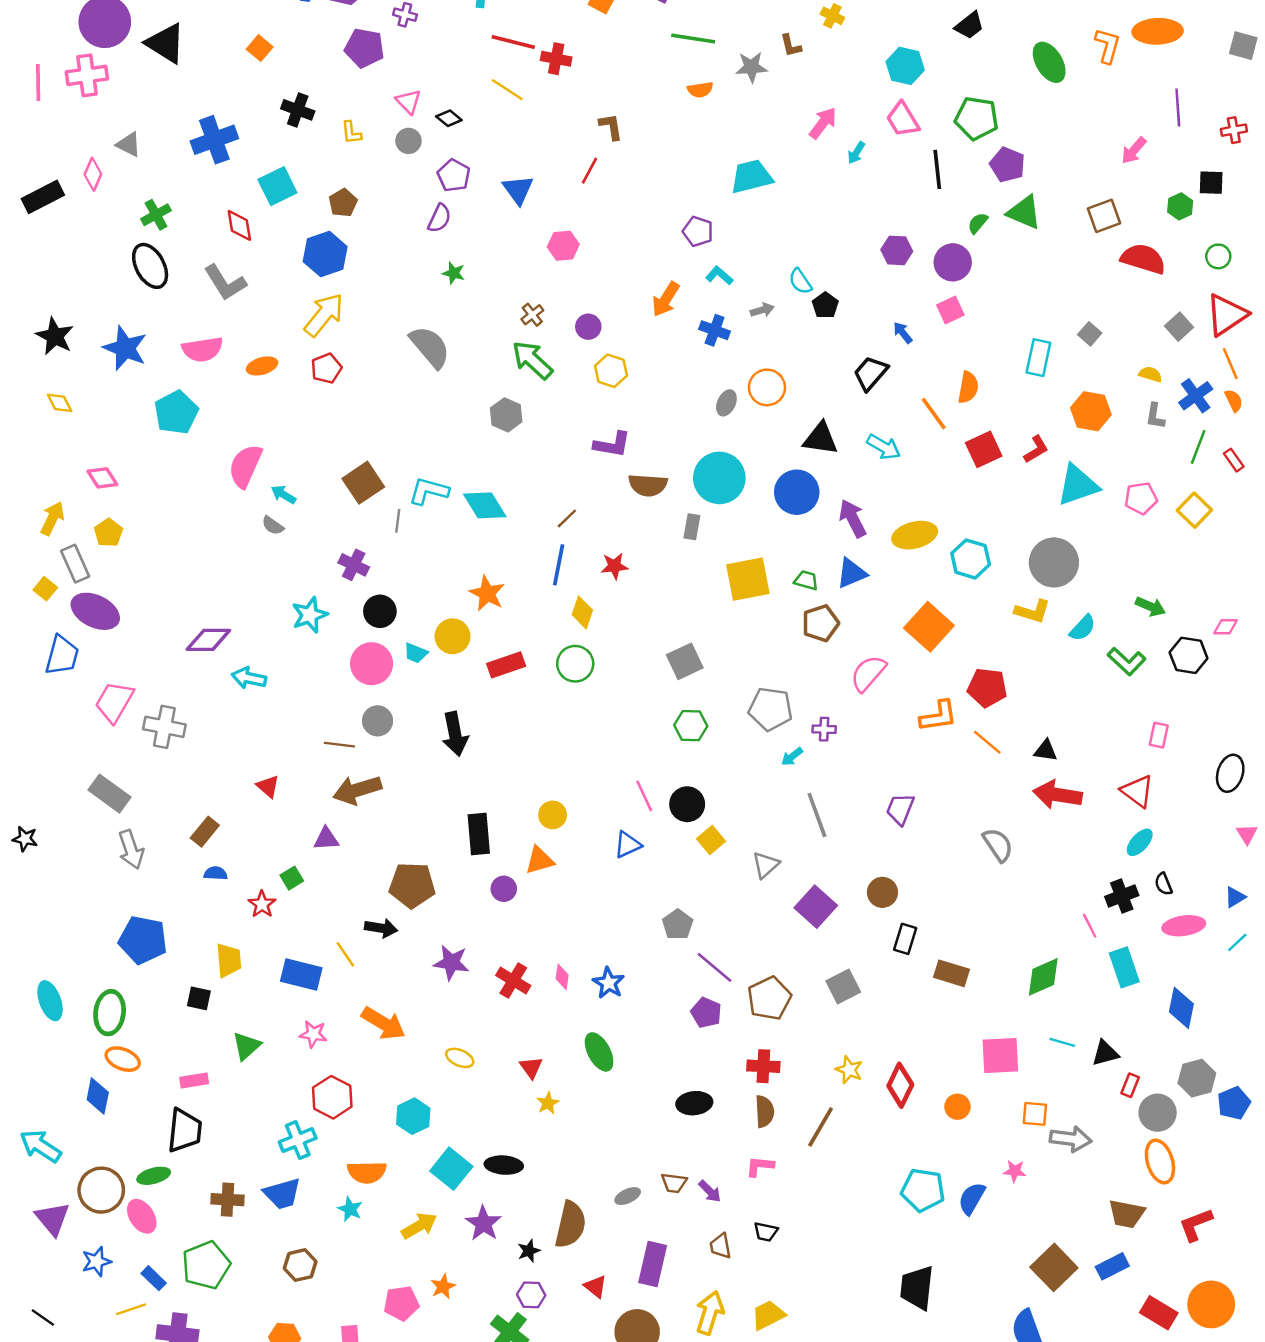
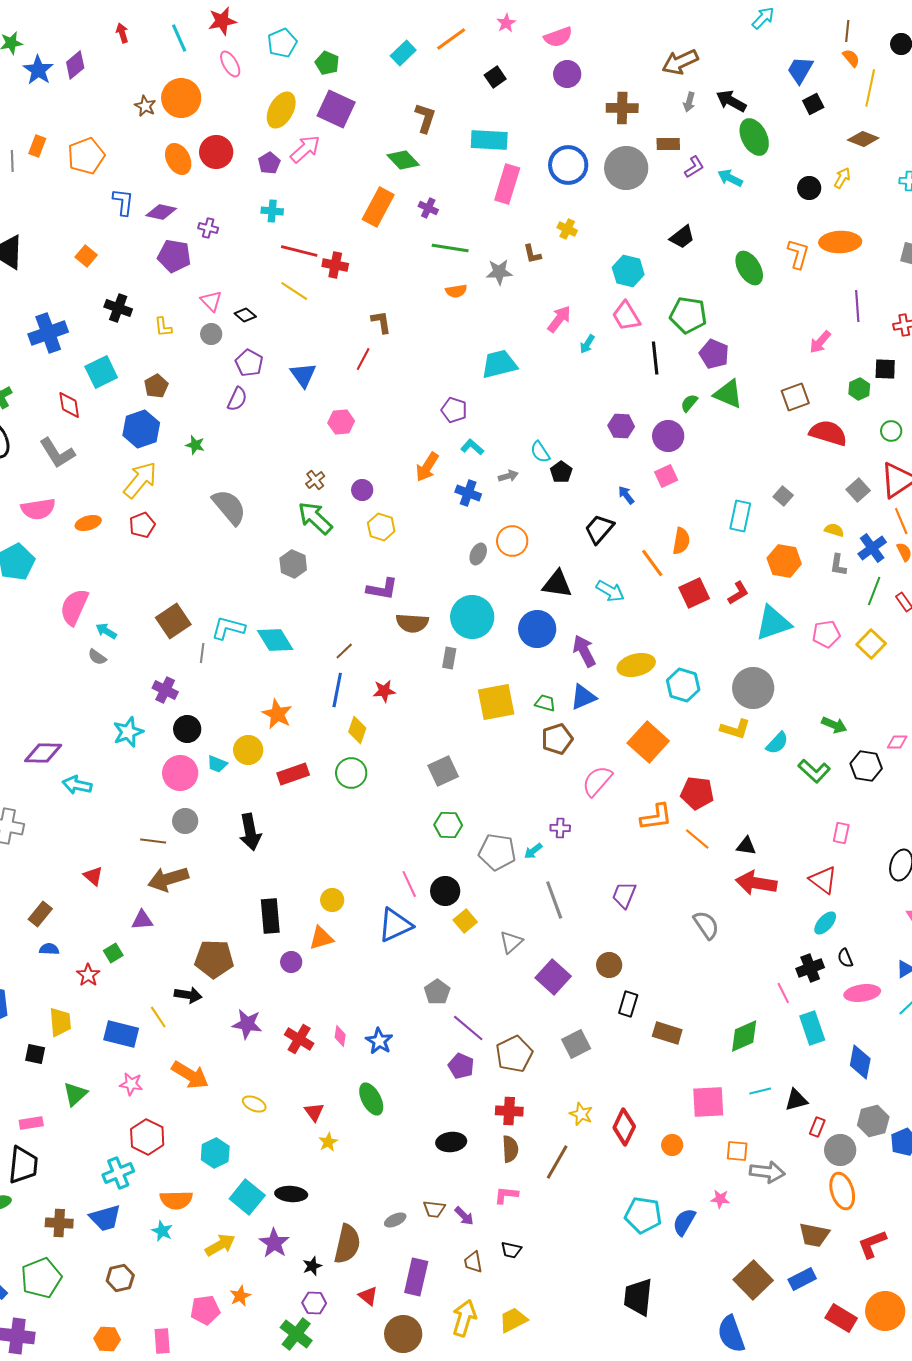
green star: (454, 273) -> (195, 445), moved
gray pentagon: (771, 709) -> (497, 852), moved
blue triangle: (628, 845) -> (395, 925), size x1.5
cyan line: (1062, 1042) -> (760, 1091), turned -30

